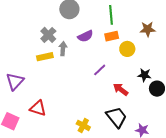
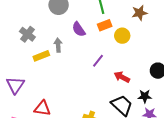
gray cross: (48, 35) -> (27, 34), moved
purple semicircle: (85, 36) -> (79, 29), turned 91
black star: (144, 75) -> (145, 96), moved

